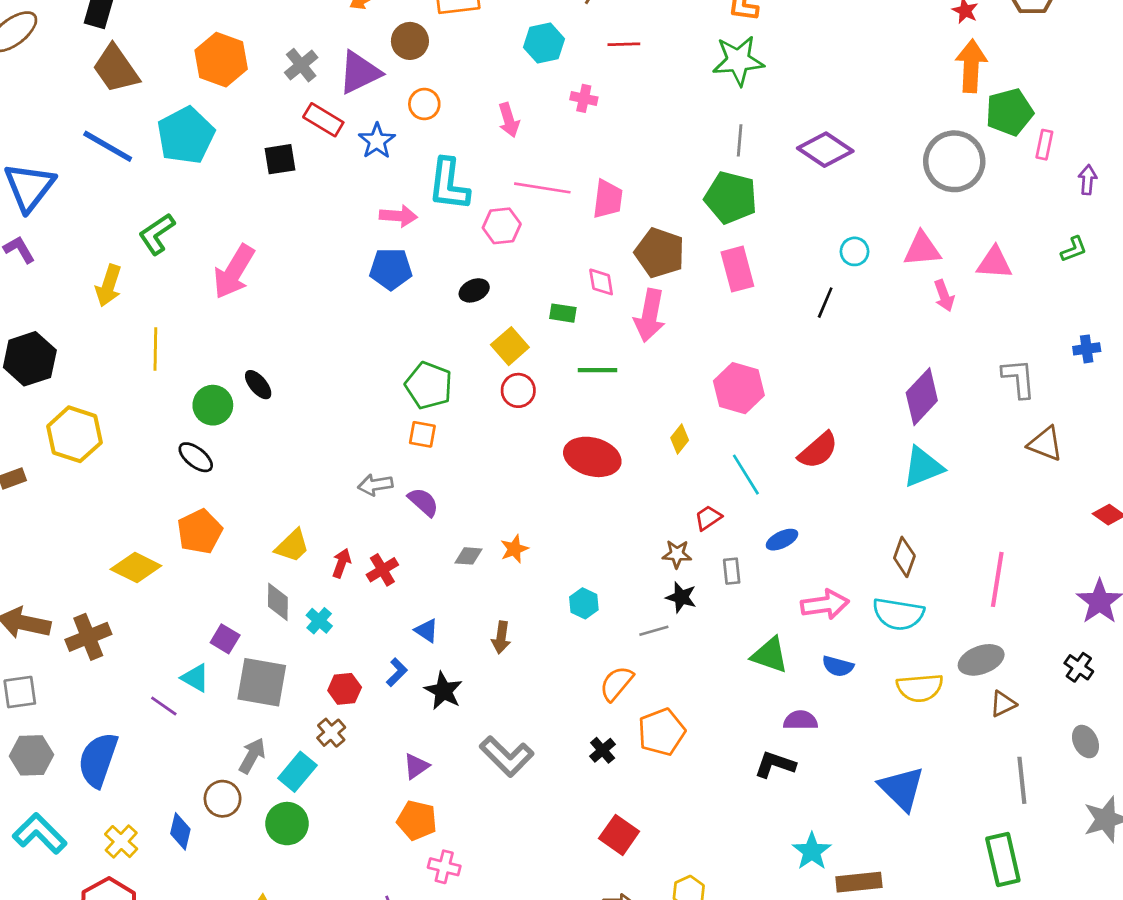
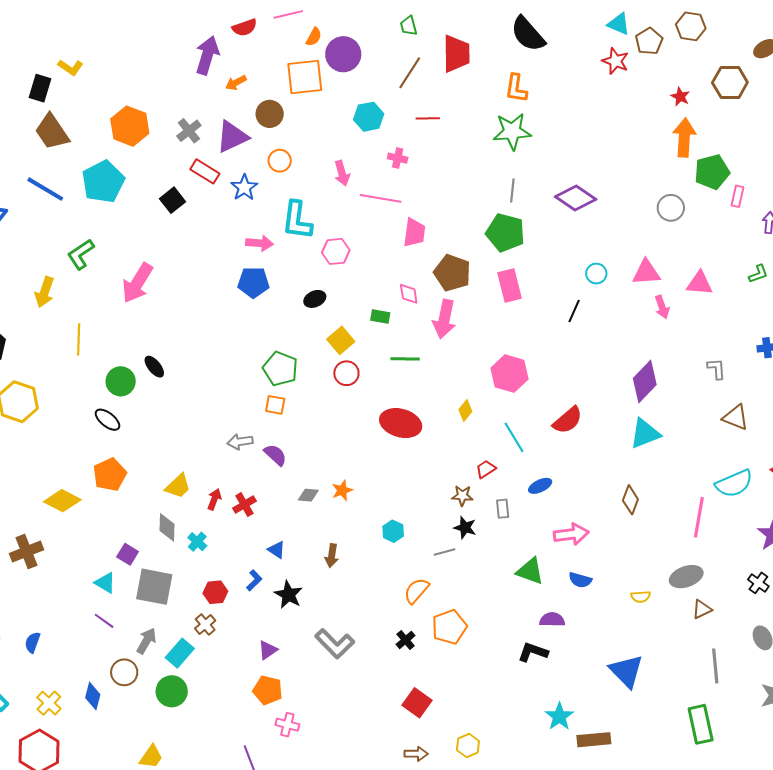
black square: (280, 159) -> (173, 200), turned -30
gray circle: (954, 161) -> (671, 208), size x0.6
pink line: (542, 188) -> (381, 198), moved
gray L-shape: (1019, 378) -> (716, 369), size x0.7
cyan semicircle: (898, 614) -> (734, 483), moved, turned -33
yellow semicircle: (920, 688) -> (641, 597), size x0.6
purple line: (164, 706) -> (104, 621), moved
blue semicircle: (98, 760) -> (33, 642), size x0.5

